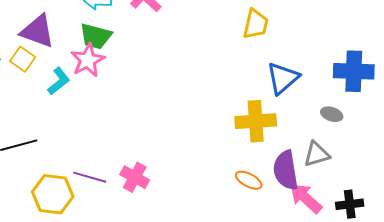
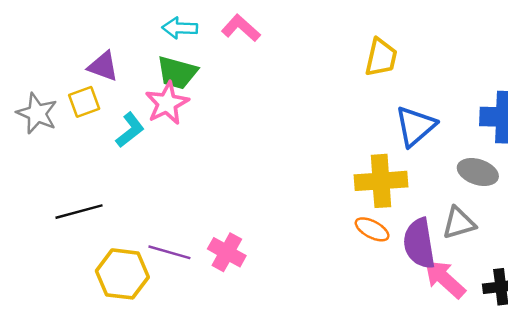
purple triangle: (38, 31) -> (103, 66), size x0.7
yellow square: (23, 59) -> (84, 102), turned 35
gray ellipse: (332, 114) -> (478, 172), size x1.4
orange ellipse: (249, 180) -> (372, 229), moved

